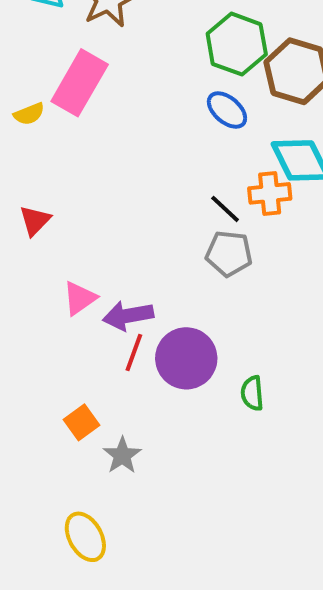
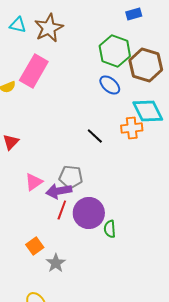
black line: (225, 209) -> (95, 136), moved
gray pentagon: (229, 254) -> (71, 177), moved
green semicircle: (252, 393) -> (110, 229), moved

